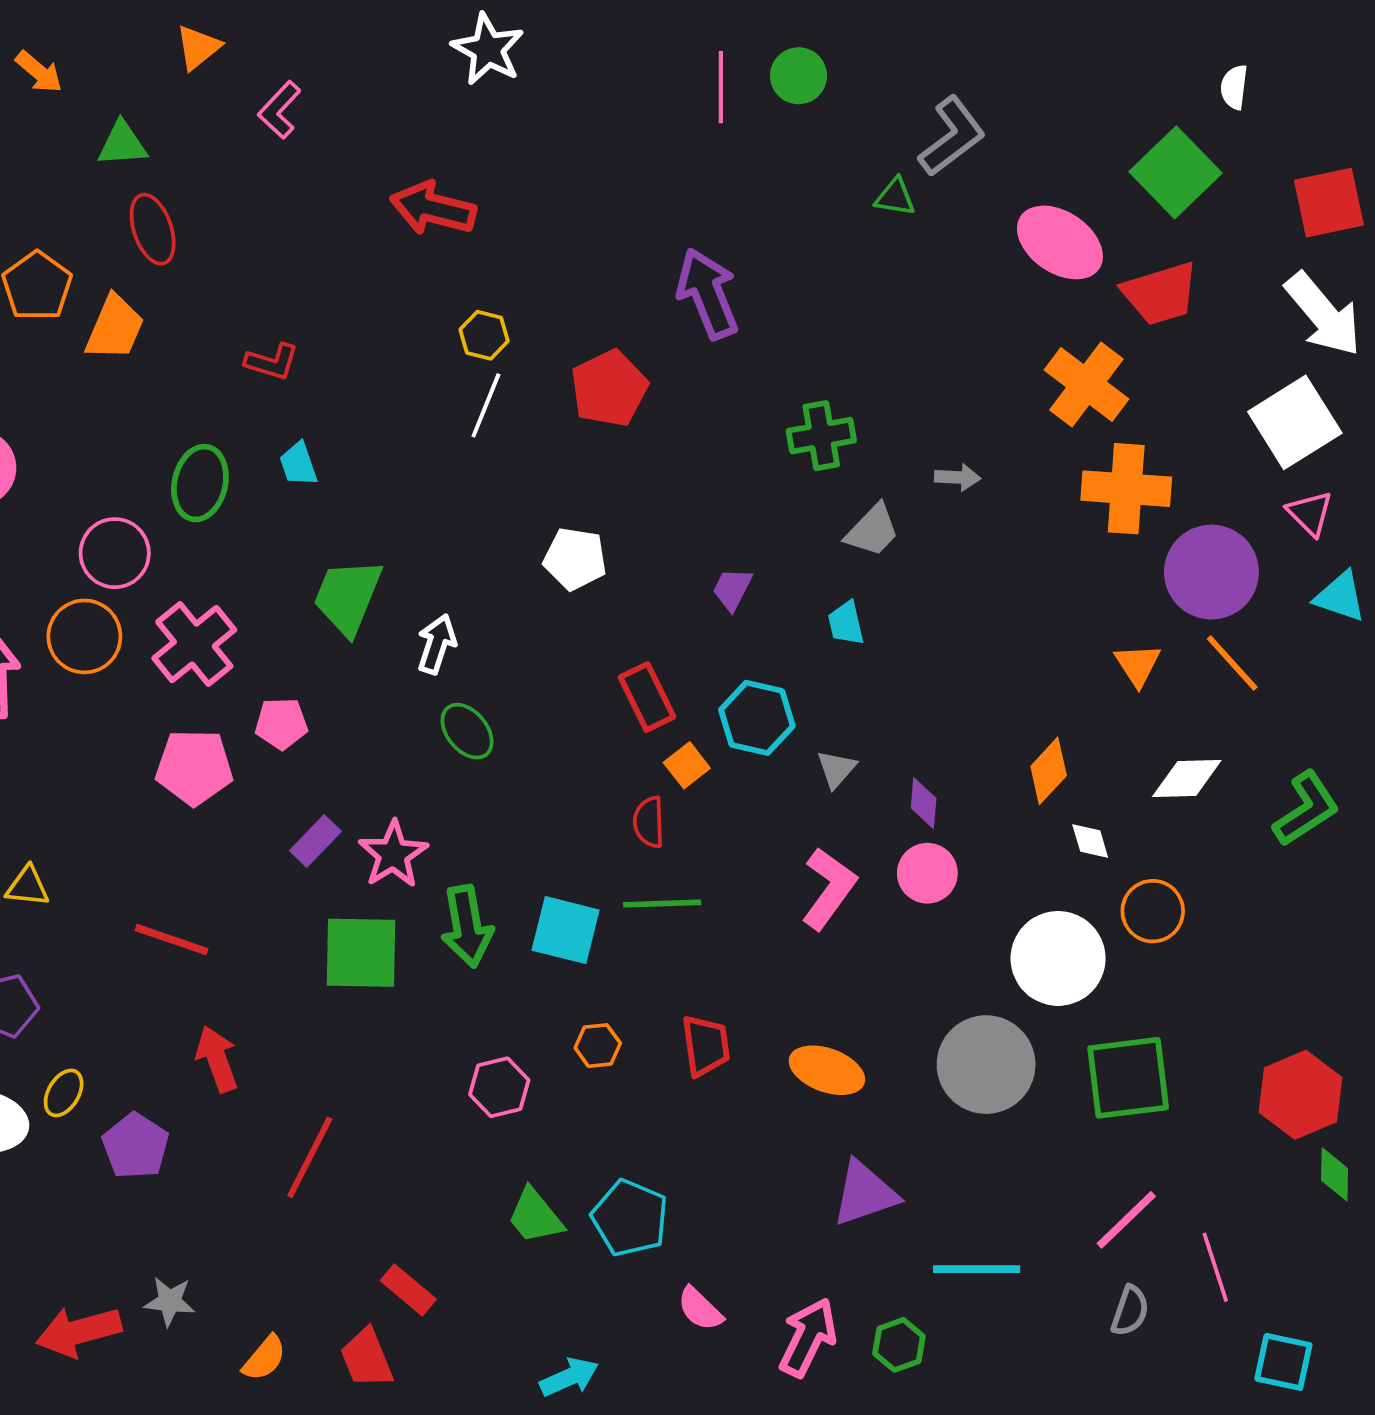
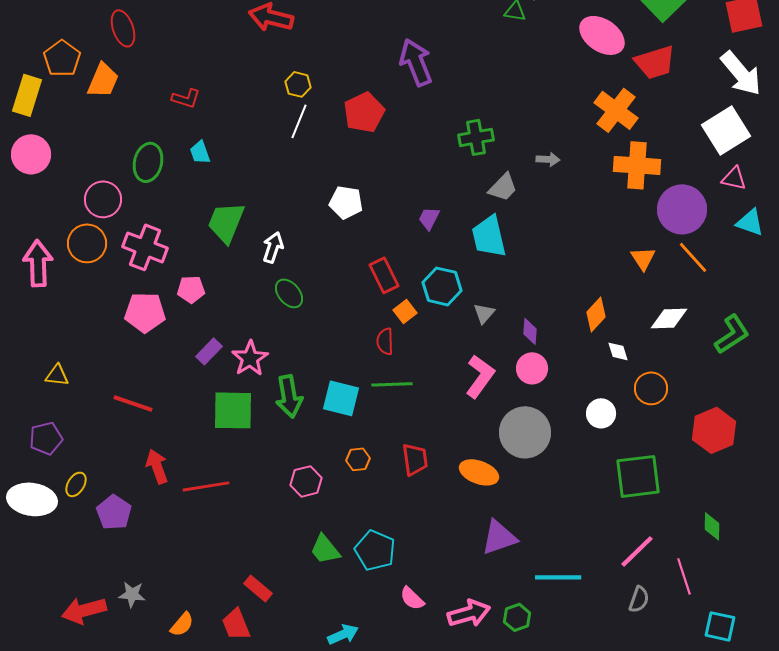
pink triangle: (1310, 513) -> (734, 178), turned -32
cyan trapezoid: (846, 623) -> (489, 236), size x1.8
pink cross: (194, 644) -> (145, 247), turned -30
white circle: (1058, 958) -> (601, 413), size x0.6
gray circle: (986, 1065) -> (525, 432), moved
red hexagon: (1300, 1095) -> (714, 430), moved
red line: (310, 1157) -> (206, 486), moved, turned 54
green diamond: (1335, 1174) -> (712, 526), moved
pink arrow: (808, 1337) -> (469, 613), turned 48

